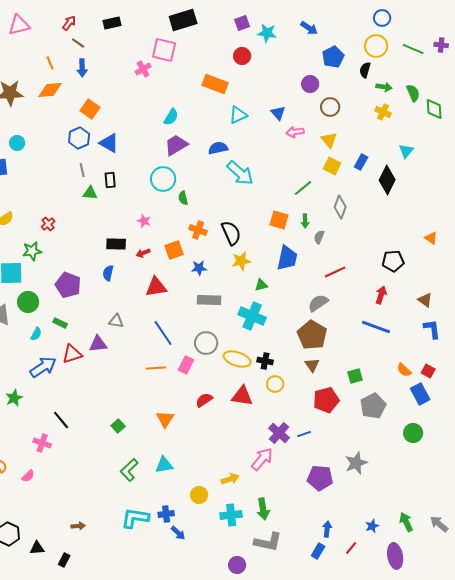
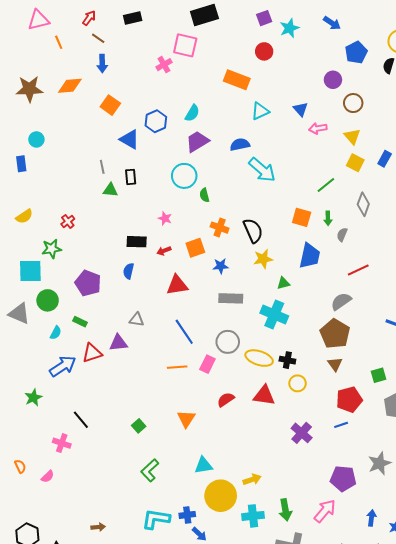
cyan star: (267, 33) -> (289, 28), turned -30
orange line: (50, 63) -> (59, 42), moved
blue hexagon: (79, 138) -> (156, 121), moved
blue line: (304, 434) -> (341, 425), moved
pink arrow: (262, 459) -> (325, 511), moved
cyan triangle: (164, 465) -> (203, 465), moved
yellow circle: (199, 495) -> (221, 496), size x1.8
blue arrow: (327, 529) -> (371, 518), moved

